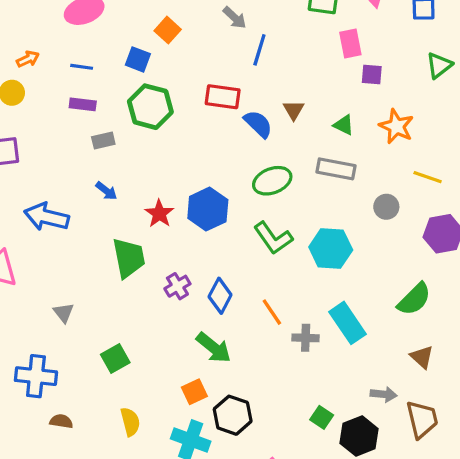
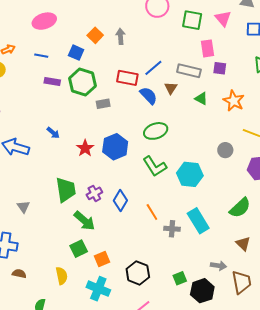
gray arrow: (235, 18) -> (121, 36), moved, turned -140
blue line: (259, 50) -> (153, 68), moved, turned 30
purple rectangle: (83, 104) -> (52, 82), moved
gray rectangle: (103, 140) -> (103, 104), moved
gray rectangle: (336, 169) -> (189, 71), moved
green trapezoid: (129, 258) -> (66, 190), moved
green arrow: (214, 348) -> (84, 221), moved
green square: (115, 359) -> (79, 249), moved
black hexagon: (233, 415) -> (138, 273), moved
green square: (322, 417) -> (180, 278), turned 32

